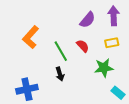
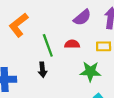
red semicircle: (83, 46) -> (72, 44), turned -56

